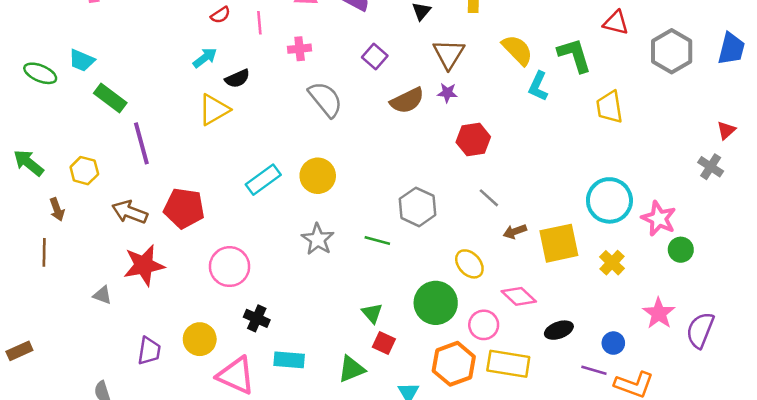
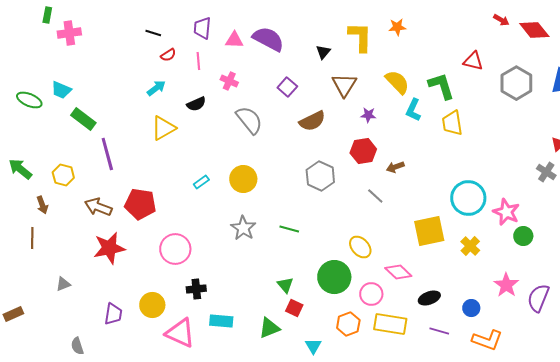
pink cross: (300, 49) -> (229, 81), turned 30
black semicircle: (237, 79) -> (196, 104), moved
purple star: (447, 93) -> (368, 115), moved
yellow trapezoid: (609, 107) -> (452, 123), moved
cyan rectangle: (263, 180) -> (201, 182), size x0.6
gray hexagon: (418, 207) -> (320, 176), moved
brown arrow: (515, 232) -> (395, 167), moved
gray triangle: (102, 295) -> (63, 284), moved, turned -42
black cross: (257, 318) -> (196, 289), turned -30
orange hexagon: (454, 364) -> (348, 324), size x0.7
purple line: (594, 370) -> (439, 331), moved

